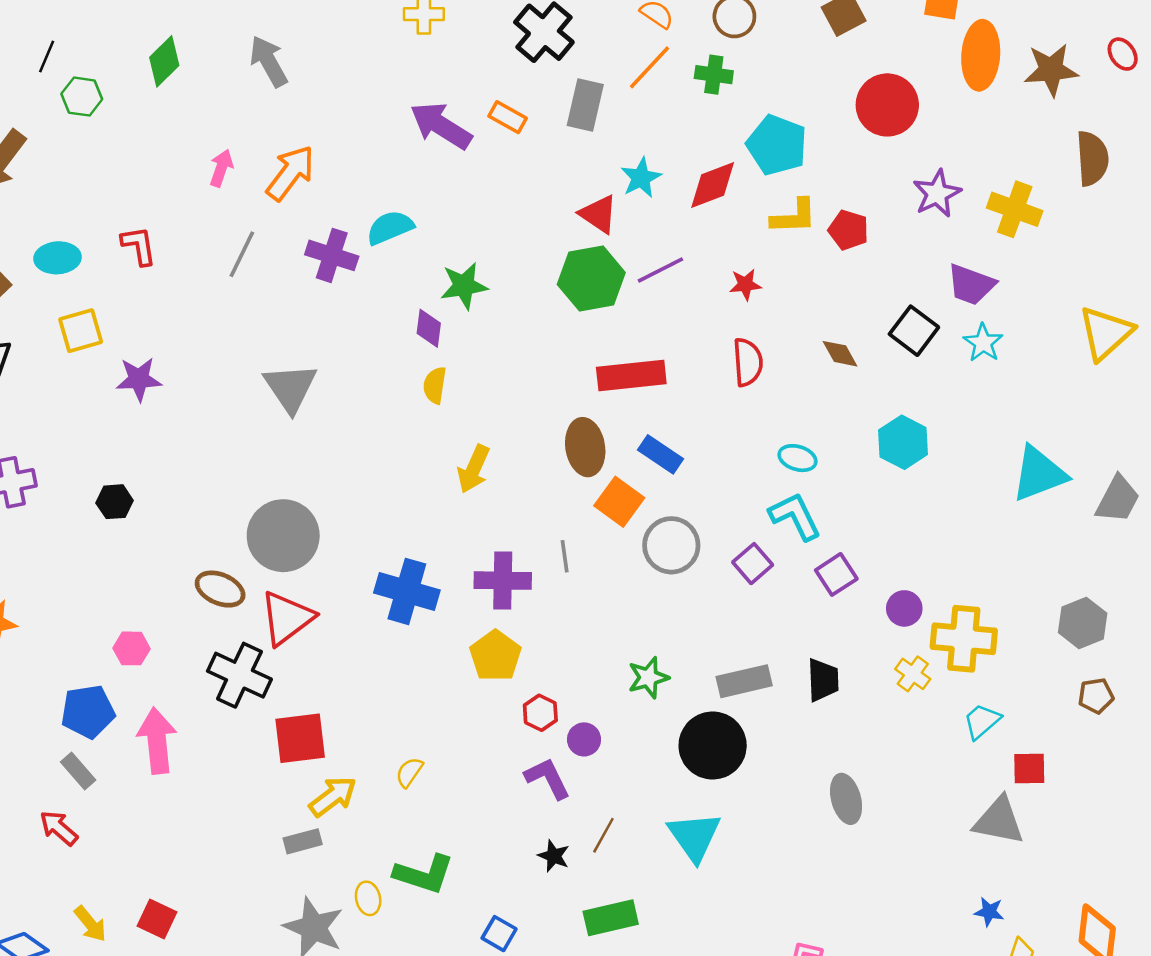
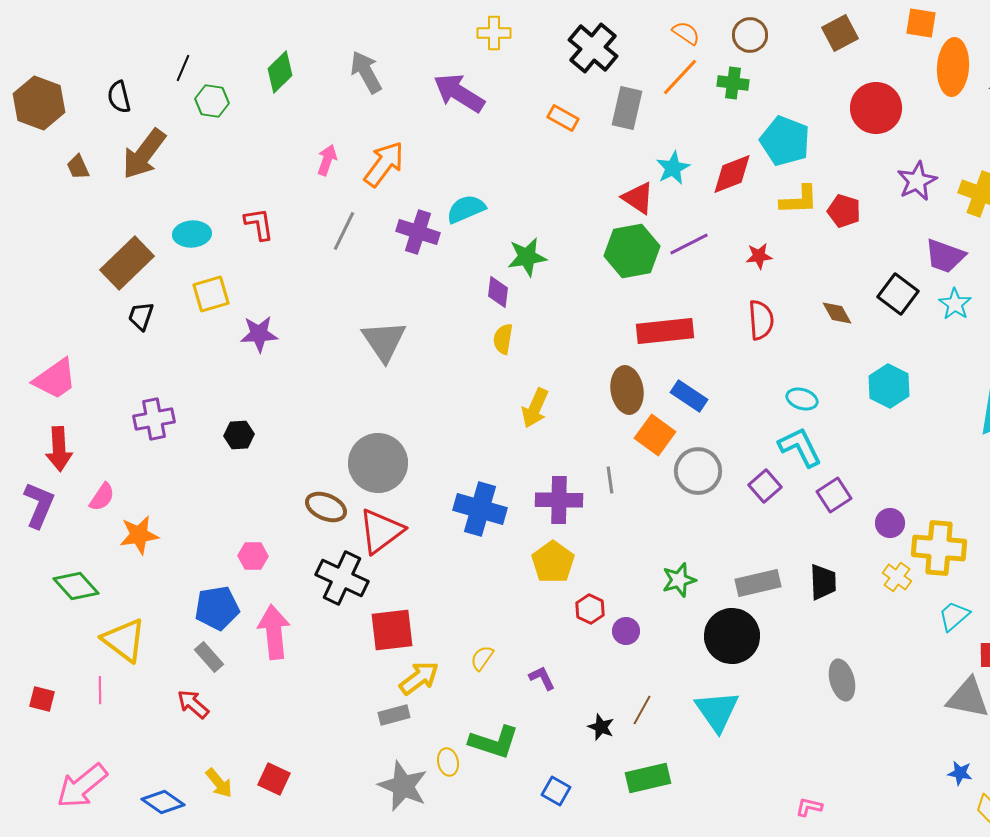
purple arrow: (441, 126) -> (459, 93), moved
purple L-shape: (548, 778) -> (542, 678), moved, size x0.7

